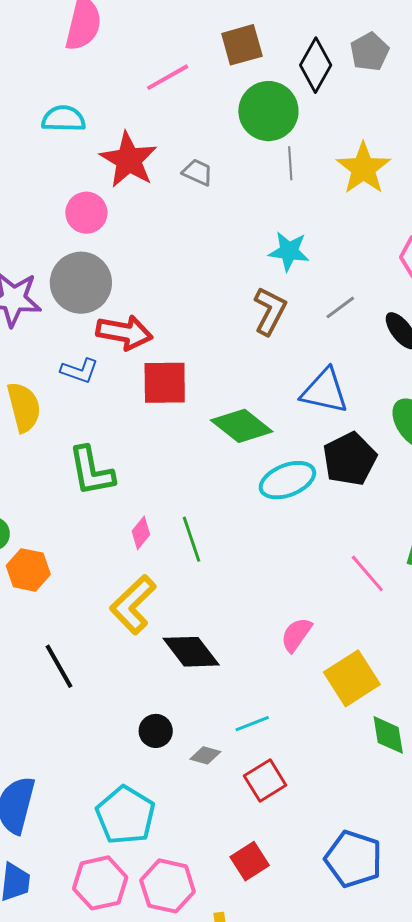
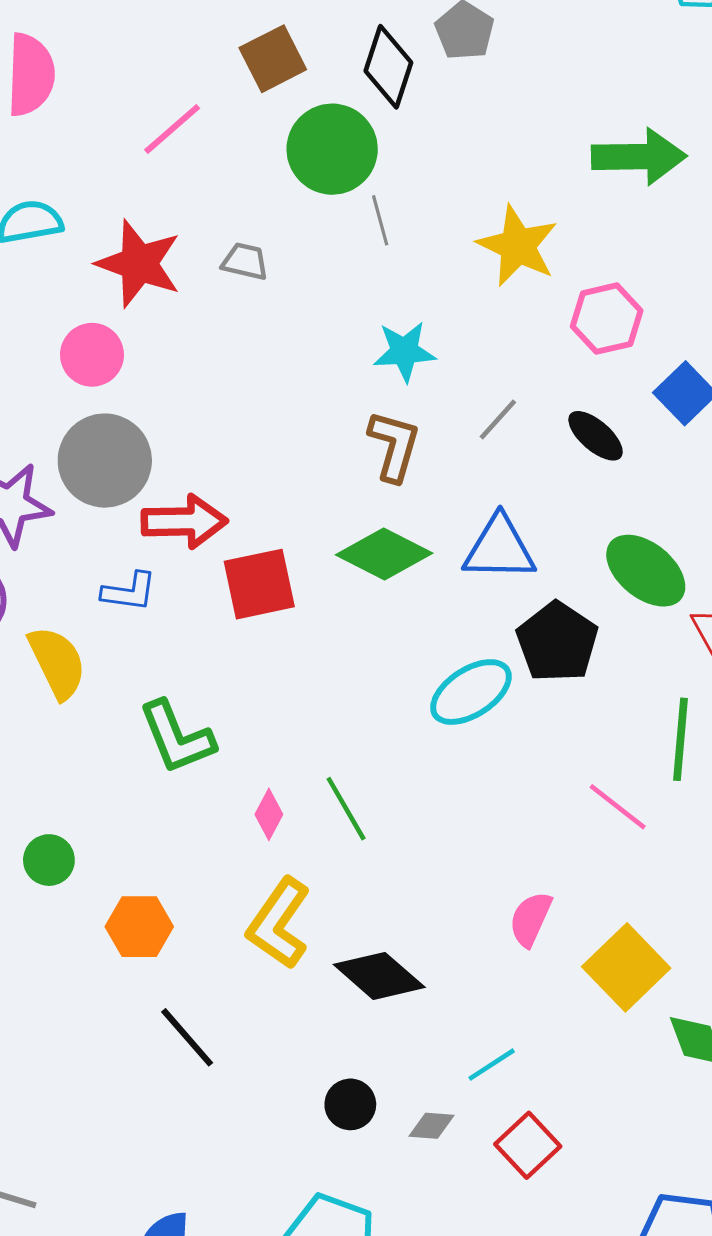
yellow star: (363, 168) -> (518, 246), moved
green diamond: (242, 426) -> (384, 554), moved
orange hexagon: (28, 570) -> (139, 927), moved

